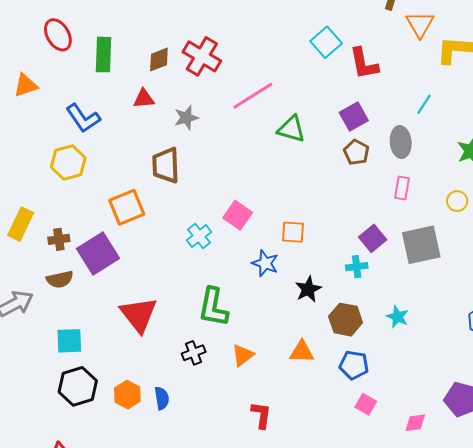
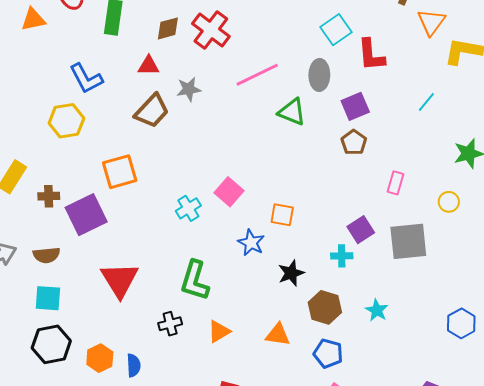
orange triangle: (26, 85) -> (33, 19), moved
gray ellipse: (401, 142) -> (319, 75), moved
brown trapezoid: (166, 165) -> (152, 111), moved, turned -141
brown semicircle: (60, 279) -> (47, 255), moved

